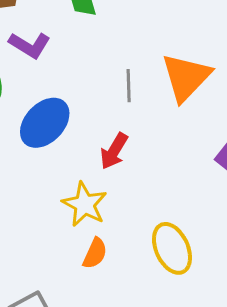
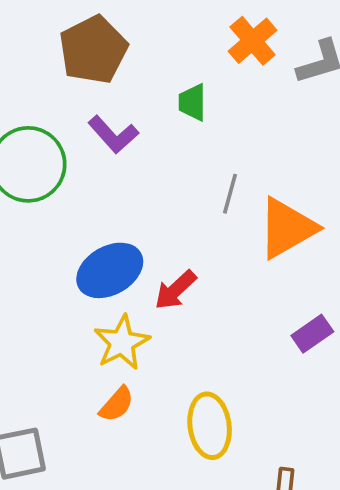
gray line: (129, 86) -> (230, 194), moved
blue ellipse: (45, 123) -> (110, 270), moved

